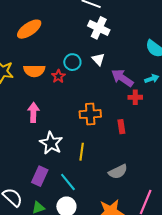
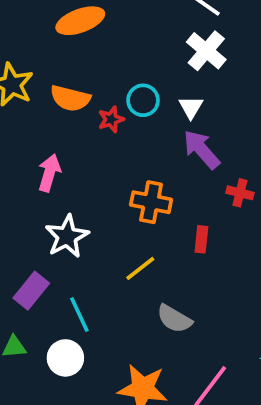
purple arrow: (122, 78) -> (201, 149), moved
yellow line: (82, 152) -> (140, 268), moved, turned 30
gray semicircle: (118, 172) -> (174, 319), turned 42

